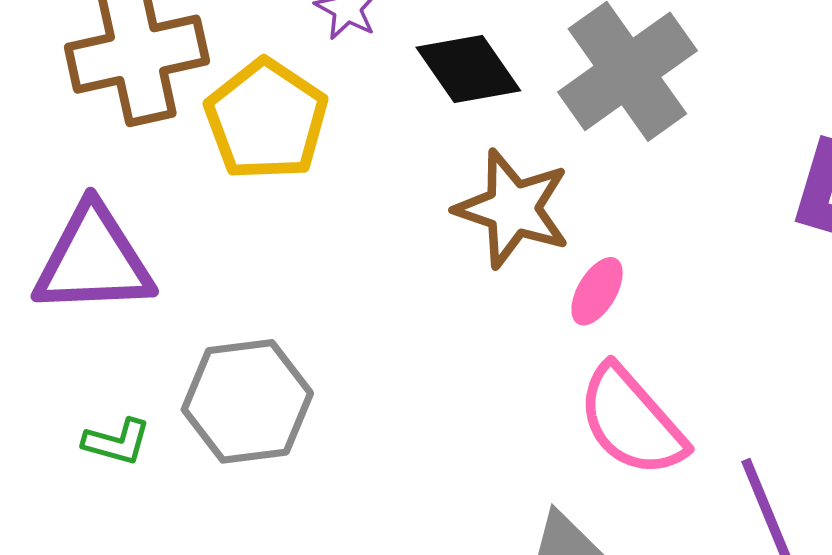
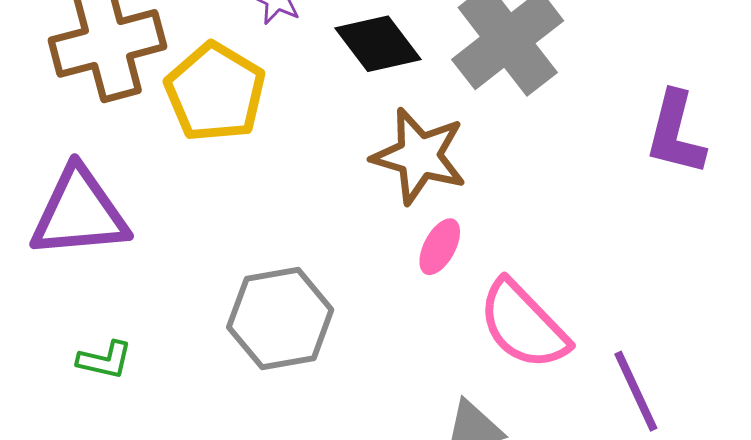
pink ellipse: (597, 291) -> (440, 247), moved
gray hexagon: (247, 401) -> (280, 318), moved

